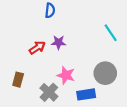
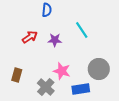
cyan line: (111, 33) -> (82, 30), moved
red arrow: (37, 48) -> (30, 37), moved

